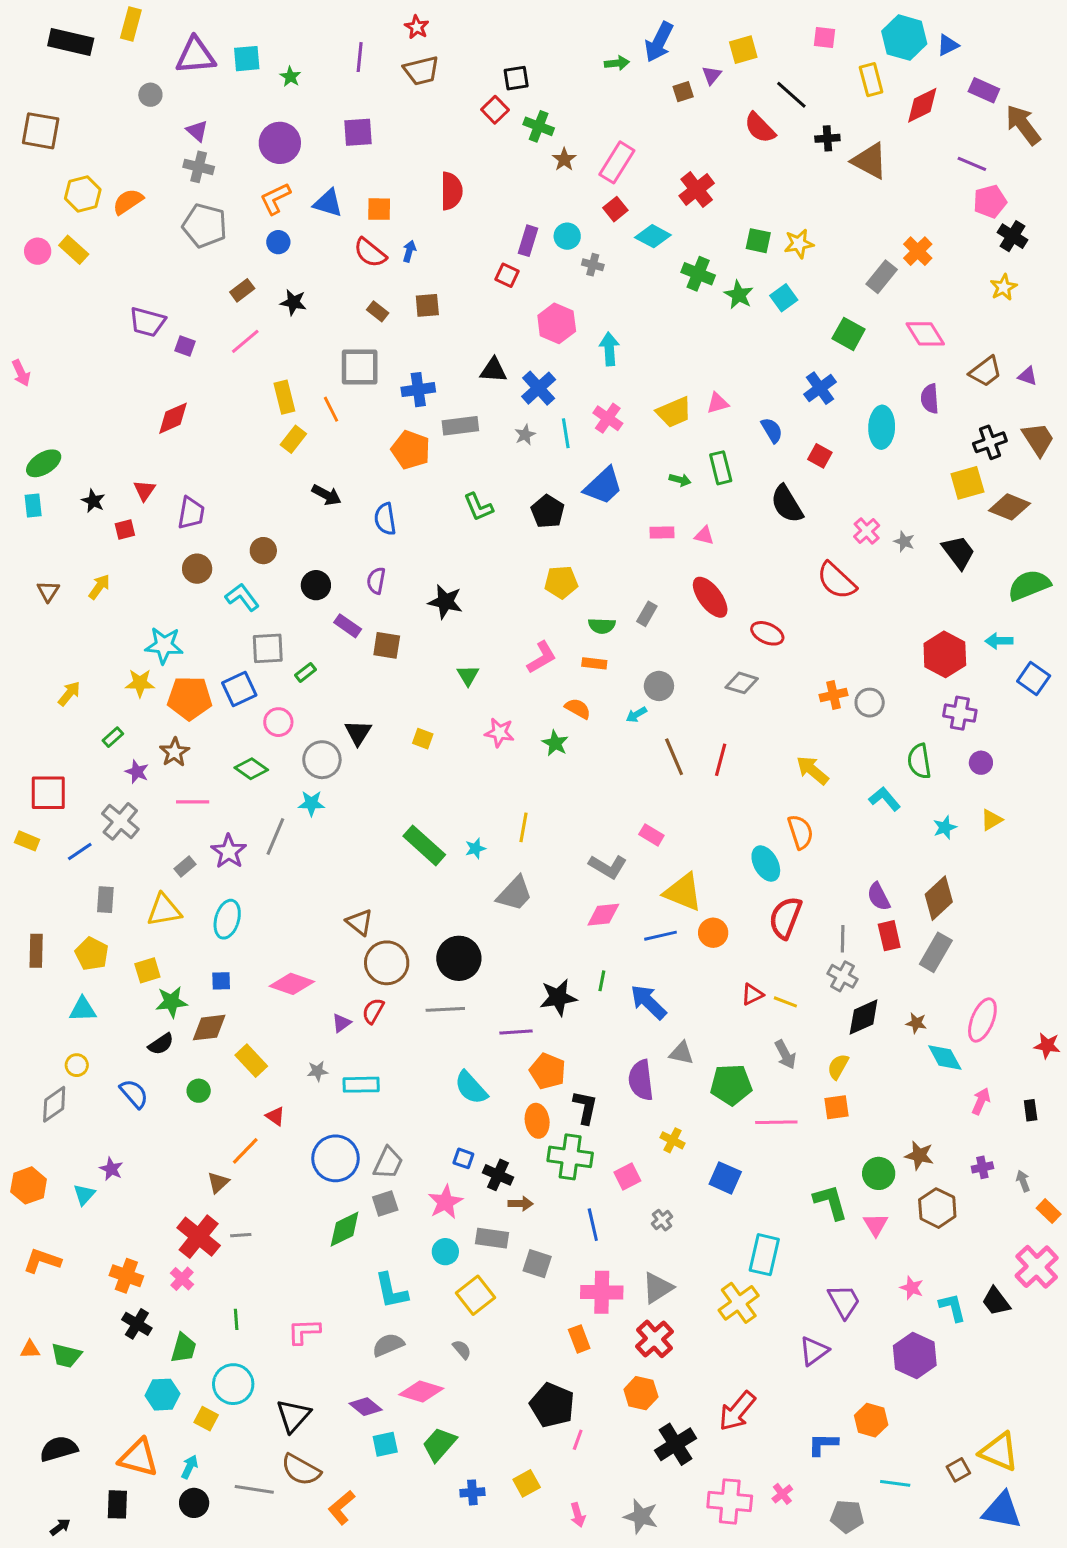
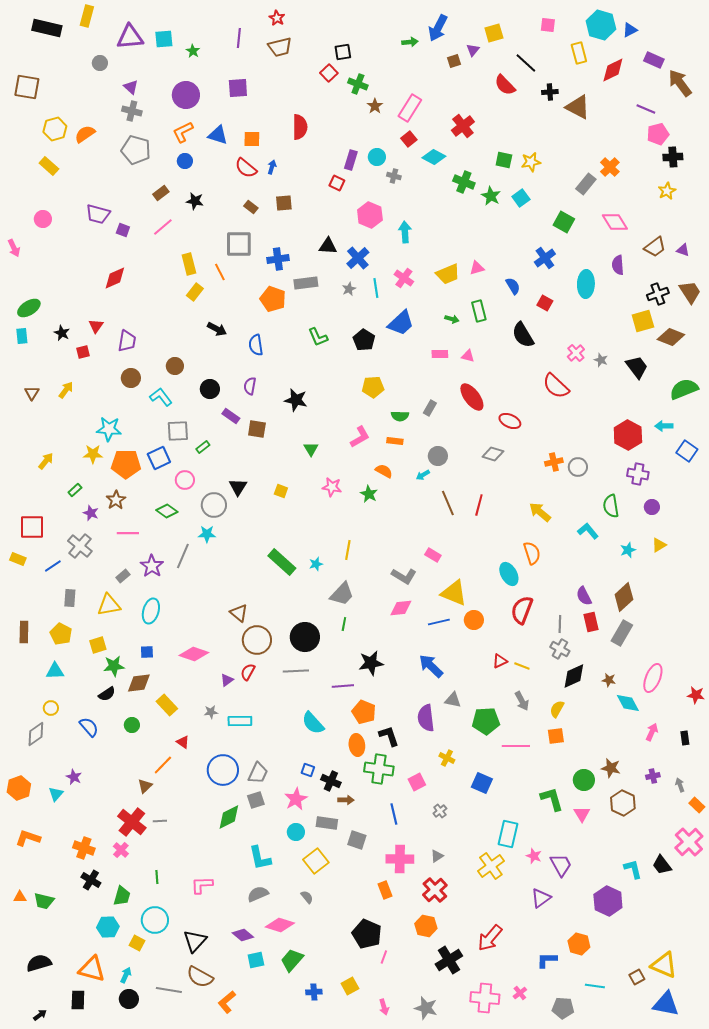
black cross: (1013, 236) -> (673, 157), turned -36
pink circle: (38, 251) -> (43, 219), moved
green line: (602, 981) -> (344, 624), moved
black L-shape: (585, 1107) -> (389, 736), turned -30
gray triangle: (657, 1288) -> (437, 856), size x0.6
pink star: (912, 1288) -> (534, 856), moved

